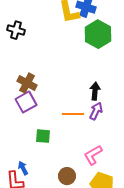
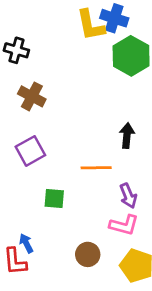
brown cross: (27, 83) -> (32, 96), moved
purple arrow: (96, 111) -> (128, 196), moved, turned 132
pink L-shape: (93, 155) -> (124, 225), turned -135

